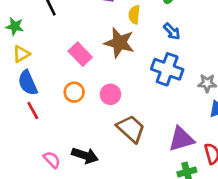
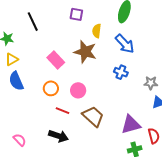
blue arrow: (172, 31) -> (125, 44), size x1.5
blue cross: (167, 69) -> (121, 72), size x0.6
red line: (33, 111) -> (63, 111), moved, turned -40
pink semicircle: (52, 160) -> (20, 140), moved

